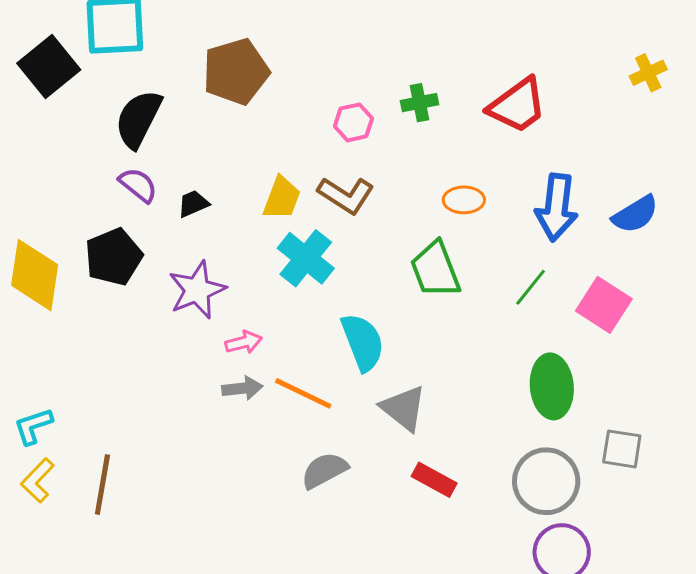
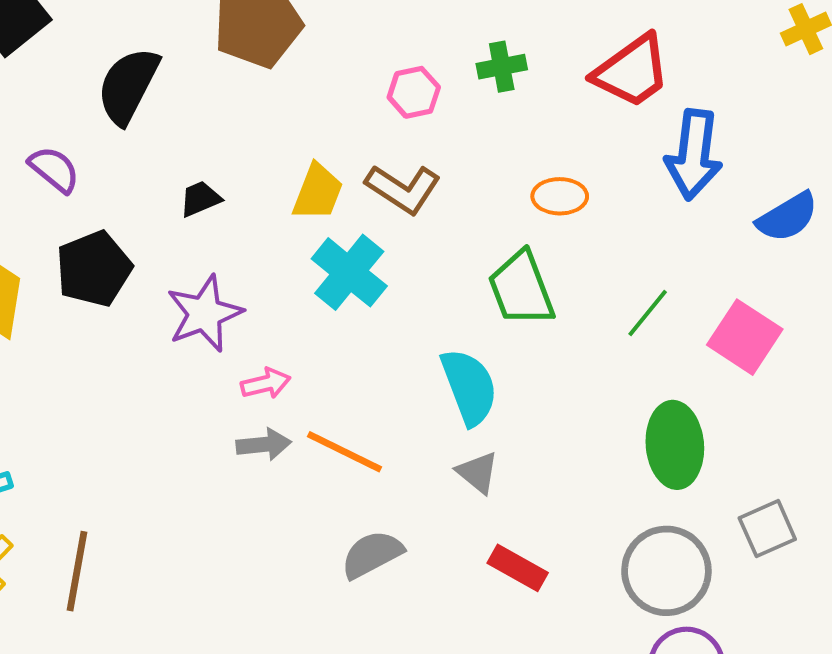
purple semicircle: (138, 185) -> (54, 169), moved
blue arrow: (557, 207) -> (694, 155), moved
cyan semicircle: (363, 342) -> (469, 387), moved
gray triangle: (404, 408) -> (478, 472), size x0.7
gray square: (622, 449) -> (767, 529), turned -33

